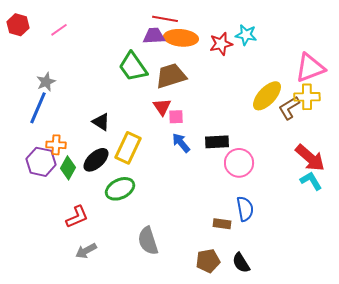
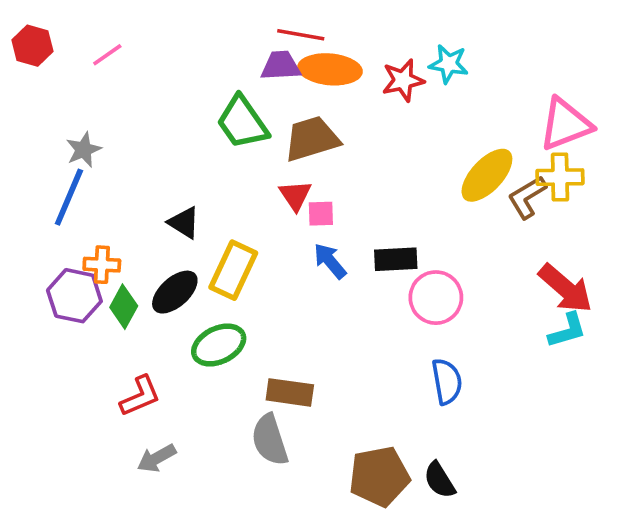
cyan L-shape: (311, 181) -> (567, 330), turned 105
brown rectangle: (222, 224) -> (290, 392), moved, size x1.4
brown pentagon: (208, 261) -> (379, 476), size x1.4

